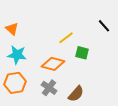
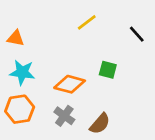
orange triangle: (12, 29) -> (16, 38), turned -32
yellow line: (66, 38) -> (87, 22), moved

